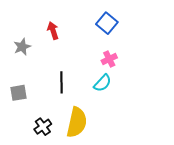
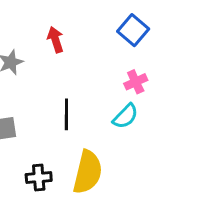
black cross: (43, 127) -> (39, 177), turned 30

